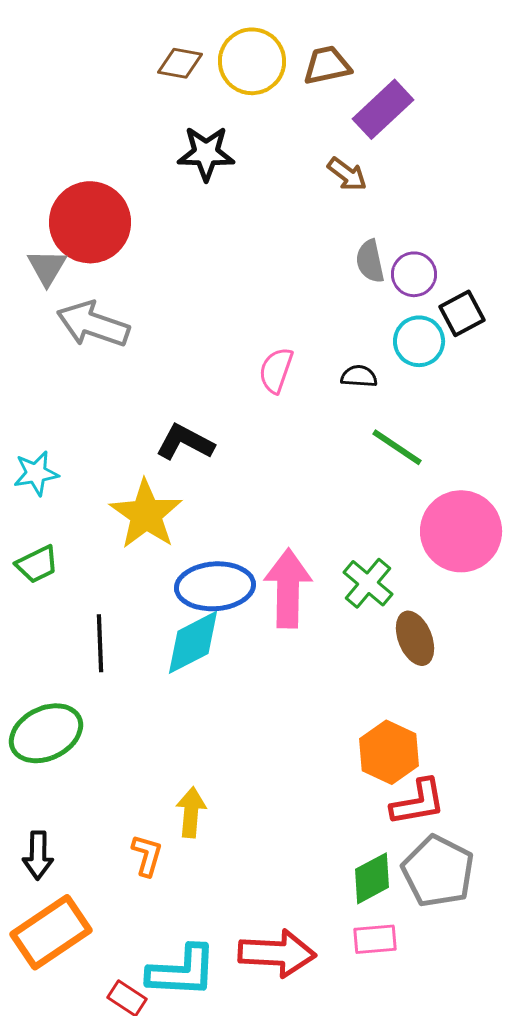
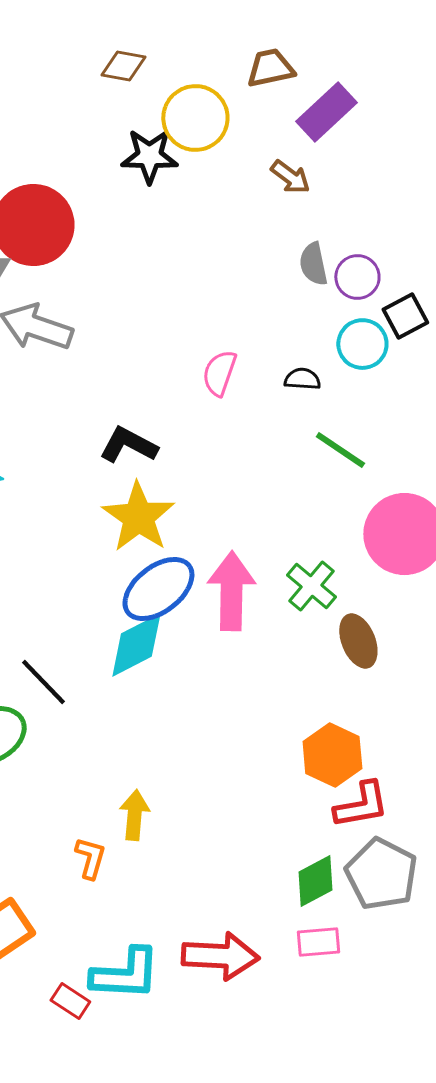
yellow circle: (252, 61) -> (195, 118), moved
yellow star: (146, 514) -> (138, 517), moved
blue ellipse: (215, 586) -> (158, 589), turned -34
black line: (100, 643) -> (43, 682), moved, turned -42

